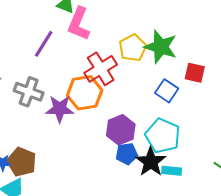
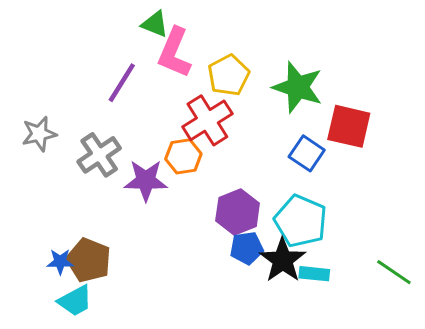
yellow pentagon: (133, 48) -> (229, 75), moved
red square: (195, 73) -> (349, 126), size x1.4
gray cross: (29, 92) -> (99, 155), turned 36
orange hexagon: (85, 93) -> (183, 156), size x0.7

